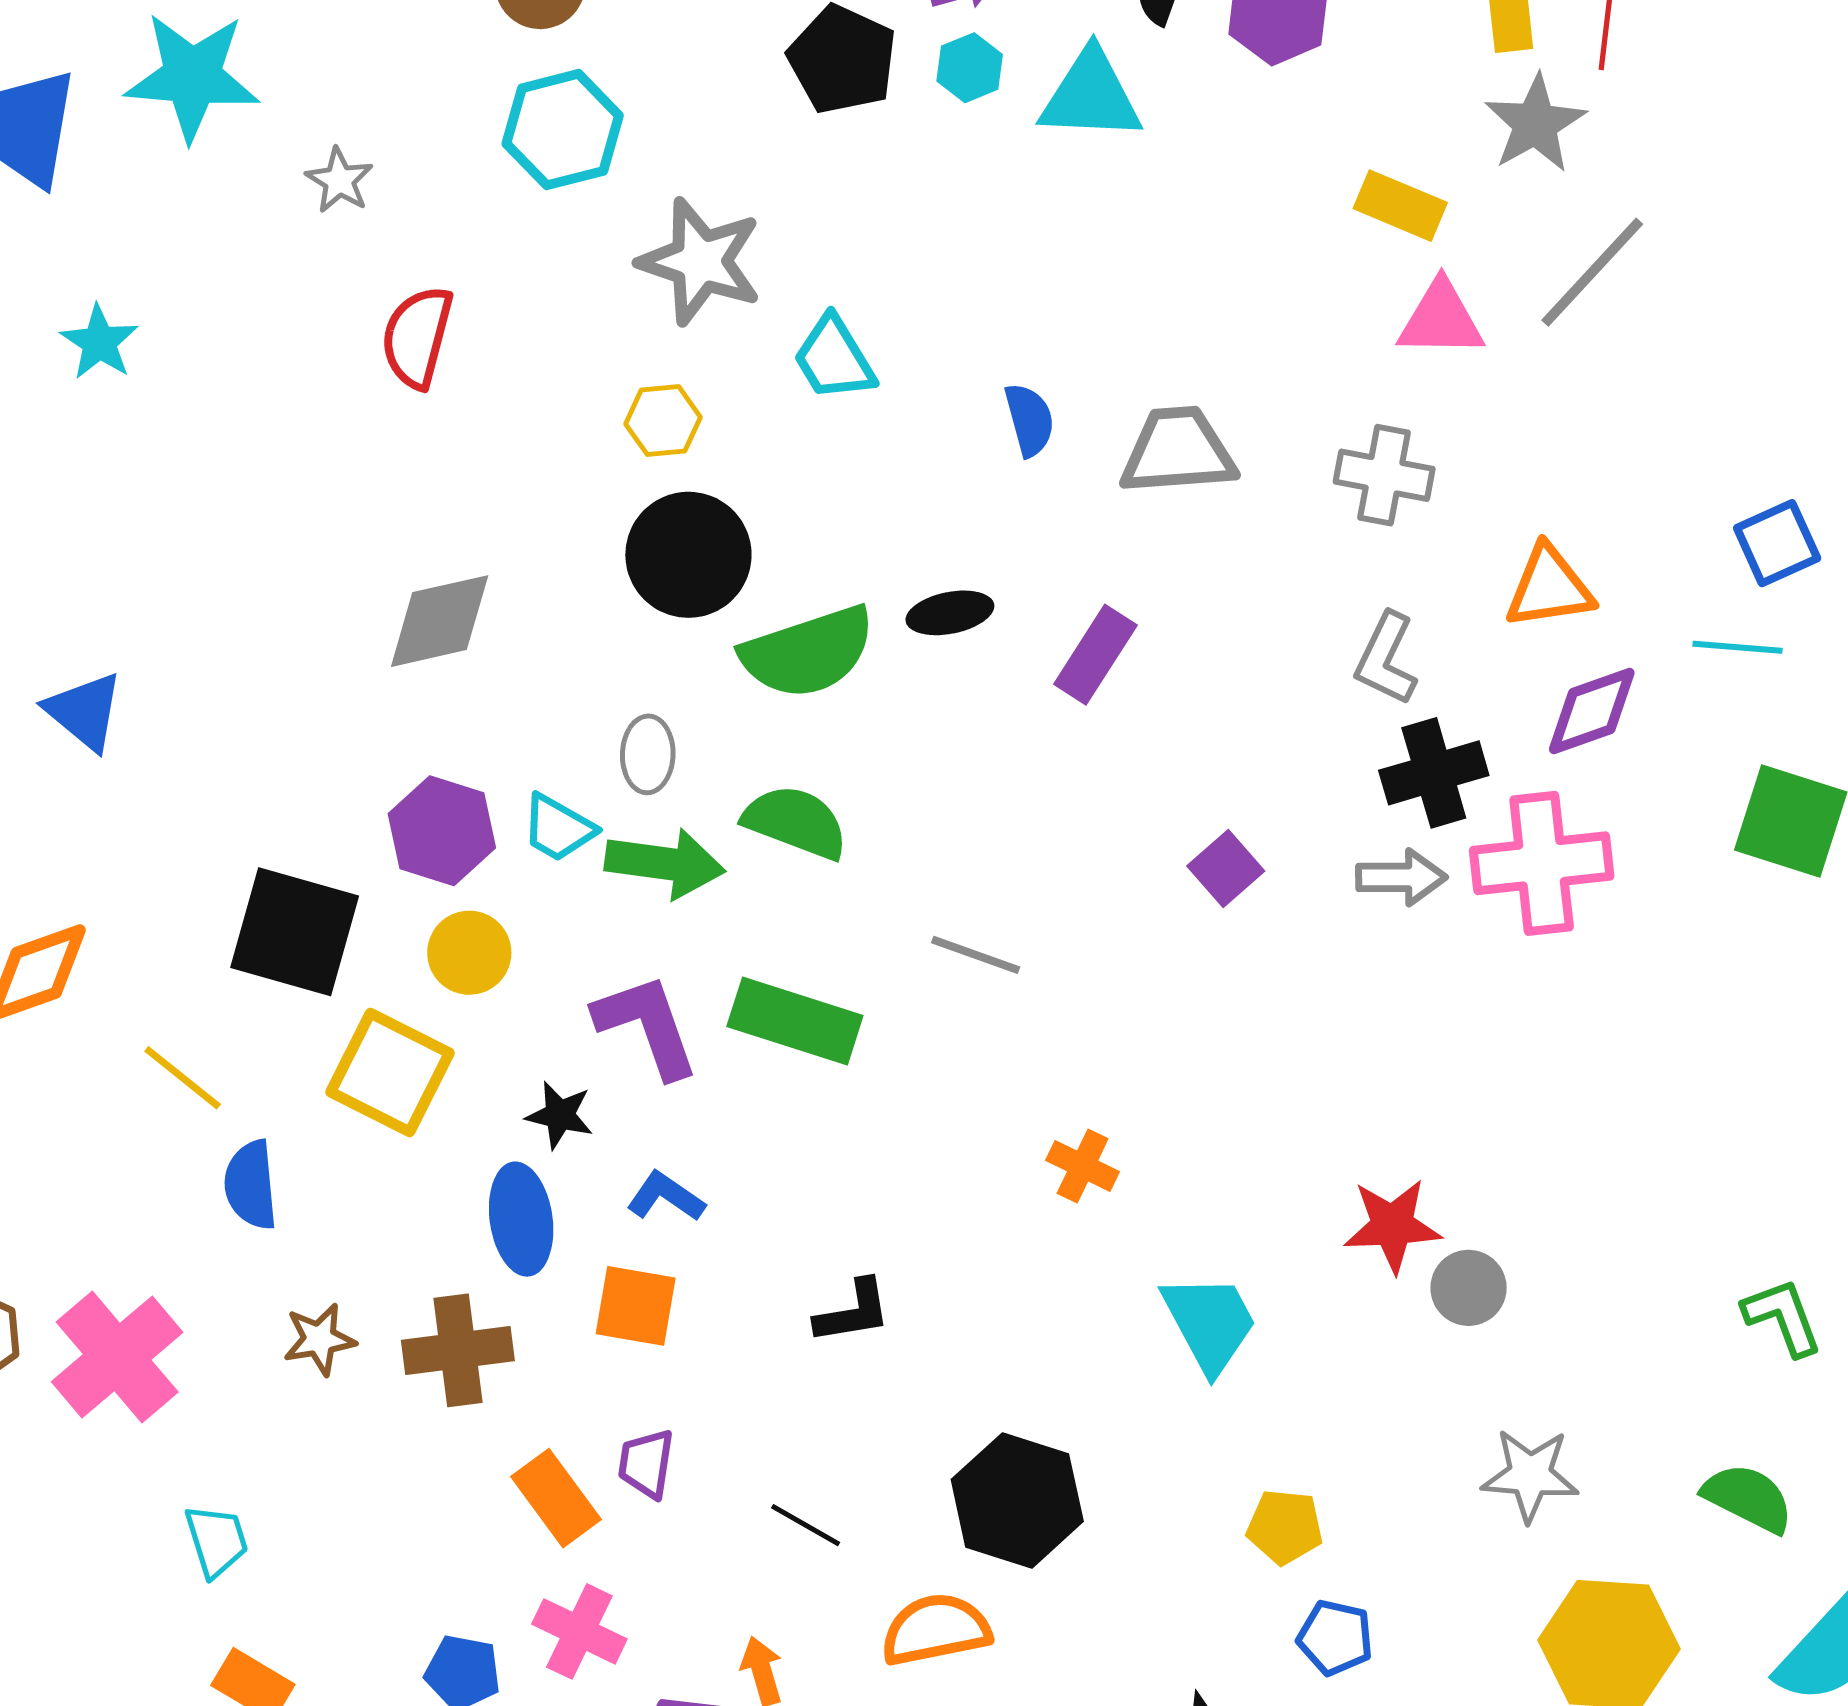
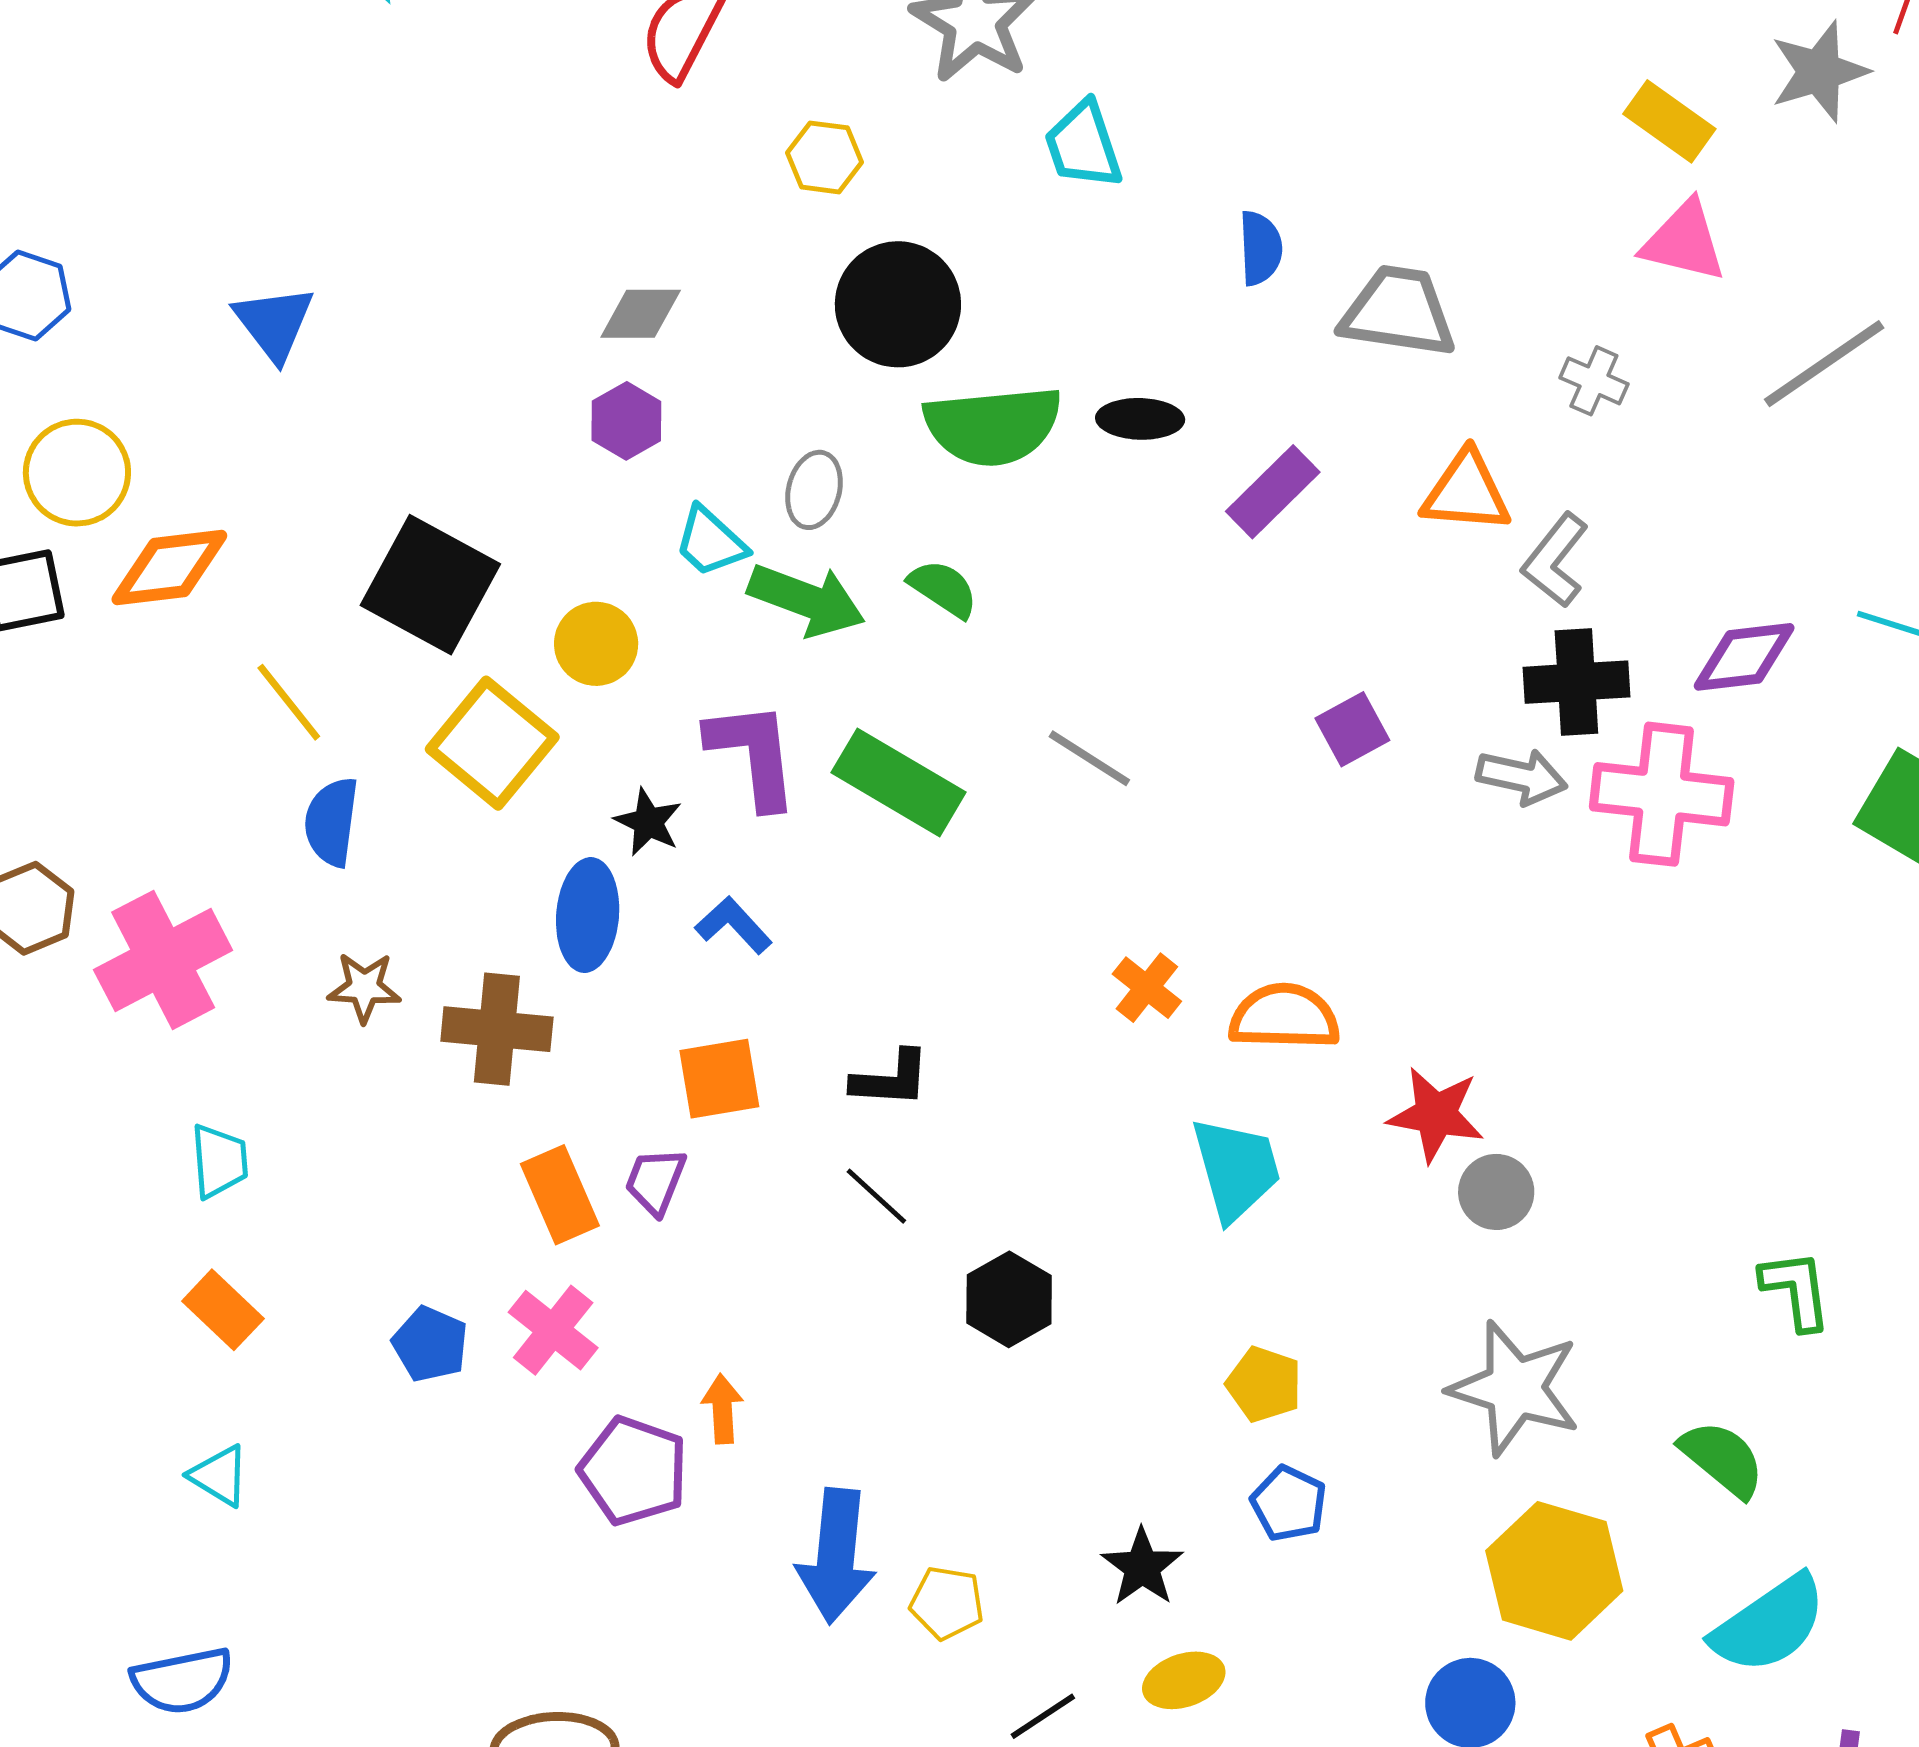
gray line: (1592, 272) -> (1824, 364), moved
yellow hexagon: (663, 421) -> (824, 157), moved
gray cross: (1384, 475) -> (1594, 381), size x0.7
orange triangle: (1549, 587) -> (1466, 492), moved
gray diamond: (440, 621) -> (641, 314), size x0.7
green semicircle: (796, 822) -> (943, 589), size x0.7
purple hexagon: (442, 831) -> (626, 421), moved, size x0.7
orange square: (636, 1306) -> (719, 1079), moved, turned -32
gray star: (1530, 1475) -> (1515, 1388), size x1.4
black hexagon: (1017, 1500) -> (1009, 1299), size x0.7
black line: (806, 1525) -> (876, 1196), moved
orange semicircle: (936, 1630) -> (1284, 1017), moved

